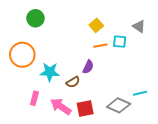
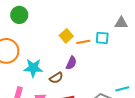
yellow square: (96, 25) -> (66, 36), moved
gray triangle: (139, 26) -> (121, 23), turned -32

